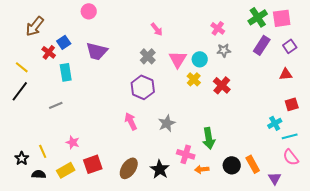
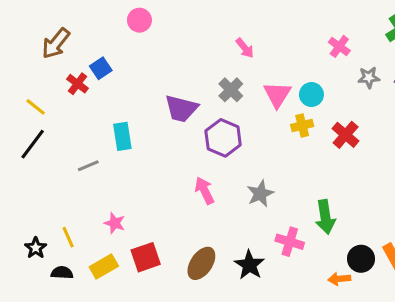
gray star: (224, 50) -> (369, 77), moved
purple trapezoid: (97, 51) -> (181, 108), moved
cyan rectangle: (66, 72) -> (122, 136), moved
yellow cross: (194, 79) -> (302, 125), turned 32
orange arrow: (202, 169) -> (339, 279), moved

